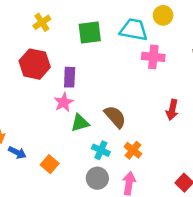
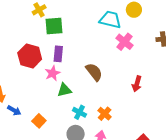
green square: (90, 33) -> (54, 26), moved
pink cross: (153, 57) -> (124, 42), turned 30
red hexagon: (35, 64) -> (30, 56), moved
brown semicircle: (115, 117) -> (94, 72), moved

